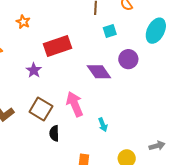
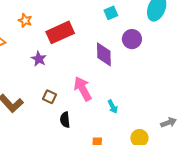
orange star: (23, 22) -> (25, 20), moved
purple diamond: (99, 72) -> (104, 54), turned 40
brown square: (41, 109) -> (49, 97), size x0.6

